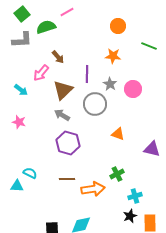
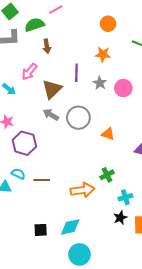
brown arrow: (58, 57) -> (47, 46), moved, turned 32
gray circle: (95, 104) -> (78, 118), moved
purple hexagon: (68, 143) -> (24, 143), moved
brown line: (67, 179) -> (42, 180), moved

